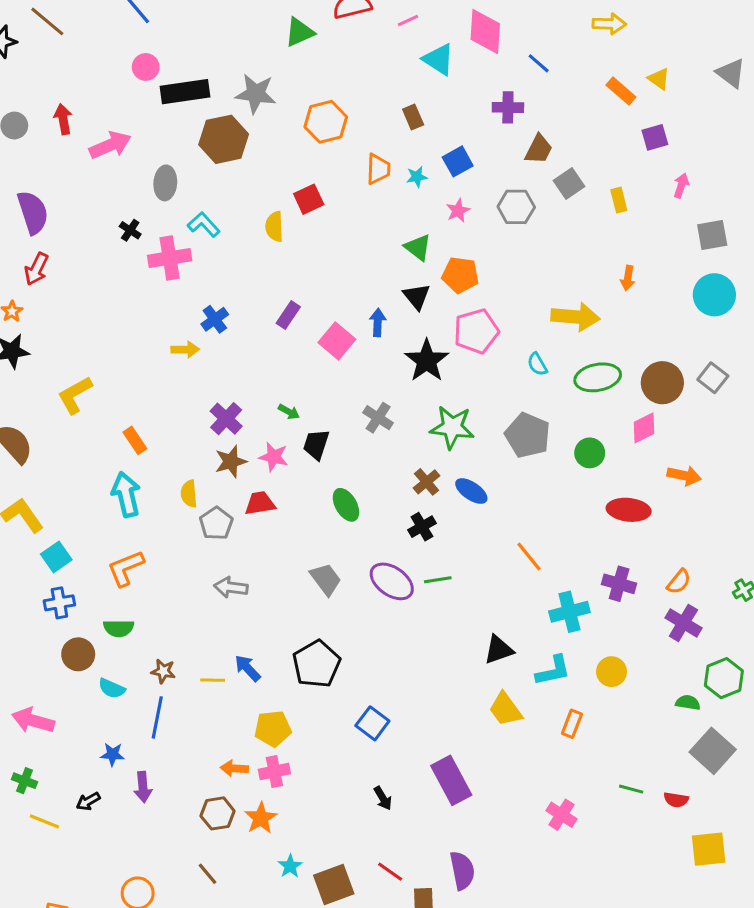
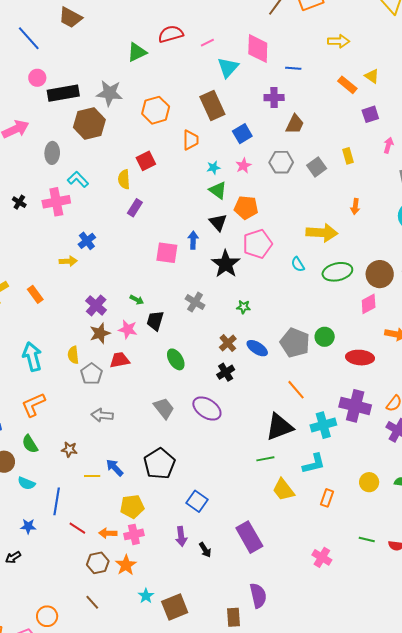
cyan triangle: (439, 59) -> (228, 67), turned 40
blue line: (539, 63) -> (293, 68), turned -35
brown rectangle: (413, 117) -> (212, 106), size x1.8
cyan star: (417, 177) -> (213, 168), moved
gray square: (569, 183) -> (317, 167), moved
black cross: (130, 230) -> (19, 202), moved
purple rectangle: (288, 315) -> (135, 208), moved
pink square: (337, 341) -> (167, 253), turned -30
green star: (452, 427) -> (244, 307), size x0.5
gray pentagon: (528, 435) -> (295, 343), moved
orange rectangle: (135, 440) -> (35, 294), moved
green circle: (590, 453) -> (325, 337), moved
green line: (438, 580) -> (265, 459), moved
purple cross: (619, 584) -> (355, 406), size x1.4
green semicircle: (119, 628) -> (30, 444), turned 60
black triangle: (499, 650) -> (279, 427), moved, size x1.4
brown star: (163, 671) -> (69, 449), moved
yellow circle: (612, 672) -> (369, 482), moved
purple arrow: (143, 787) -> (181, 536), moved
red line: (390, 872) -> (77, 528), moved

